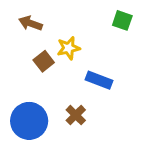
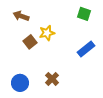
blue rectangle: (99, 80) -> (86, 49), moved, turned -60
blue circle: (29, 121) -> (20, 83), size x0.7

